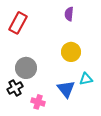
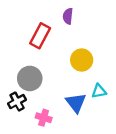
purple semicircle: (69, 14) -> (68, 16), moved
red rectangle: (18, 23) -> (40, 36), moved

